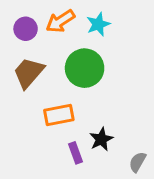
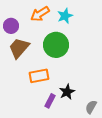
purple circle: (26, 29) -> (11, 26), moved
purple rectangle: (75, 153) -> (50, 101), turned 48

